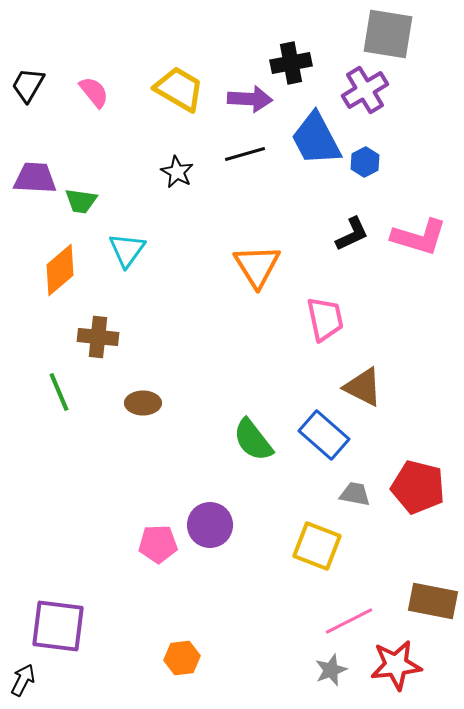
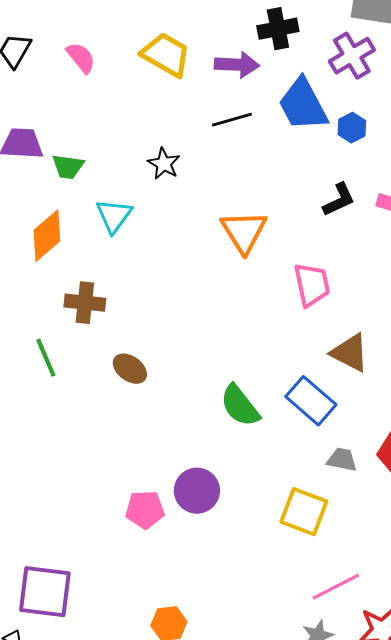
black star: (177, 172) -> (164, 164), moved
brown ellipse: (143, 403) -> (130, 369), turned 36

